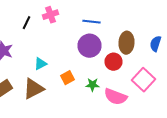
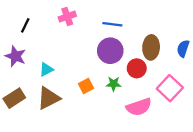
black line: (26, 23) -> (25, 25), moved
cyan triangle: (40, 64) -> (46, 69), moved
green star: (92, 85) -> (114, 84), moved
pink semicircle: (116, 97) -> (139, 107), turned -40

